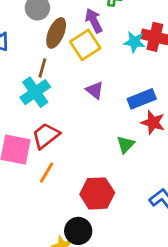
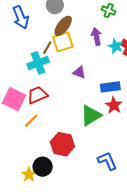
purple arrow: (94, 21) -> (96, 37), moved
yellow square: (85, 45) -> (63, 42), moved
purple triangle: (95, 90) -> (79, 72), turned -32
green triangle: (126, 144) -> (91, 115), size x1.6

